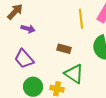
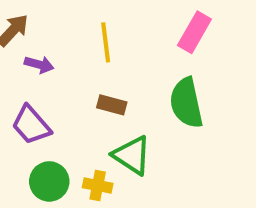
yellow line: (81, 19) -> (106, 42), moved

